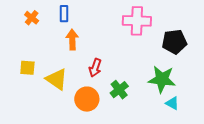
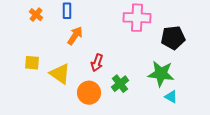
orange arrow: (72, 40) -> (75, 36), turned 36

